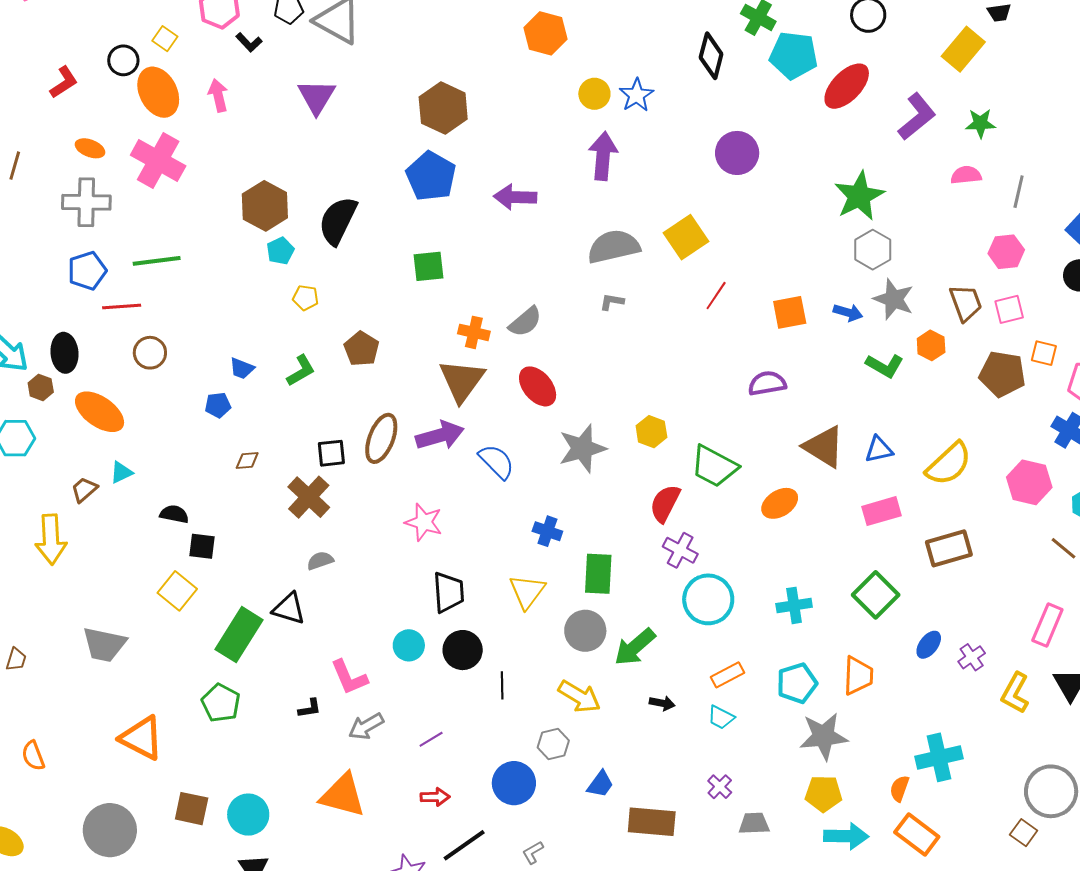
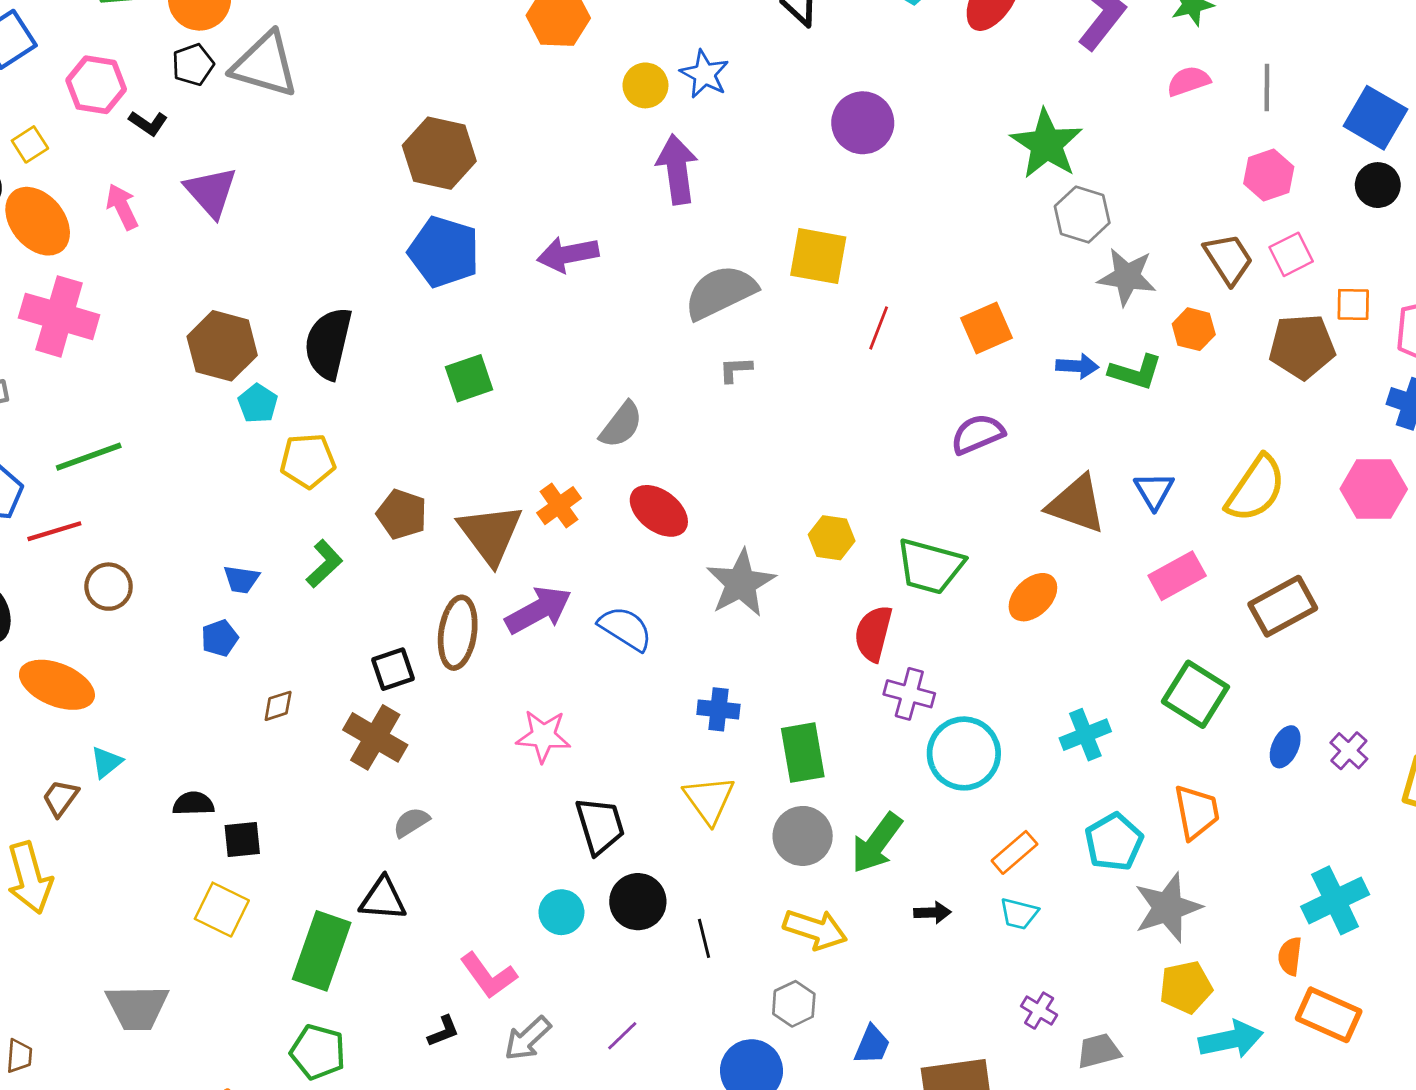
yellow square: (165, 39) -> (30, 144), turned 35
purple triangle: (317, 97) -> (211, 192), moved
yellow square: (686, 237) -> (818, 256), turned -33
yellow pentagon: (306, 298) -> (308, 461), size x1.5
blue arrow: (848, 312) -> (1077, 366), moved
orange cross: (474, 332) -> (559, 506), moved, turned -36
brown triangle: (462, 380) -> (490, 534), moved
blue triangle: (879, 449) -> (1154, 491), turned -36

